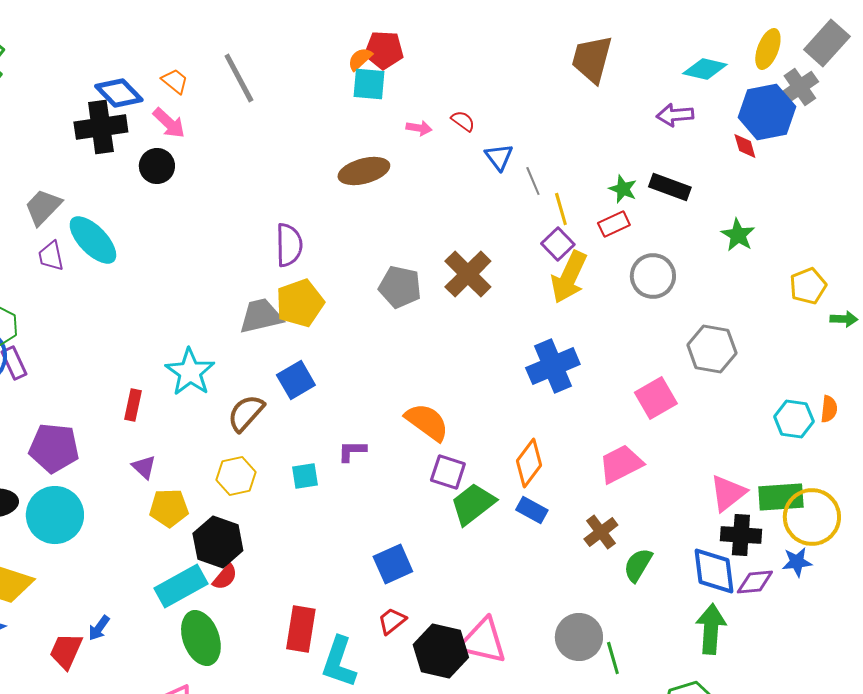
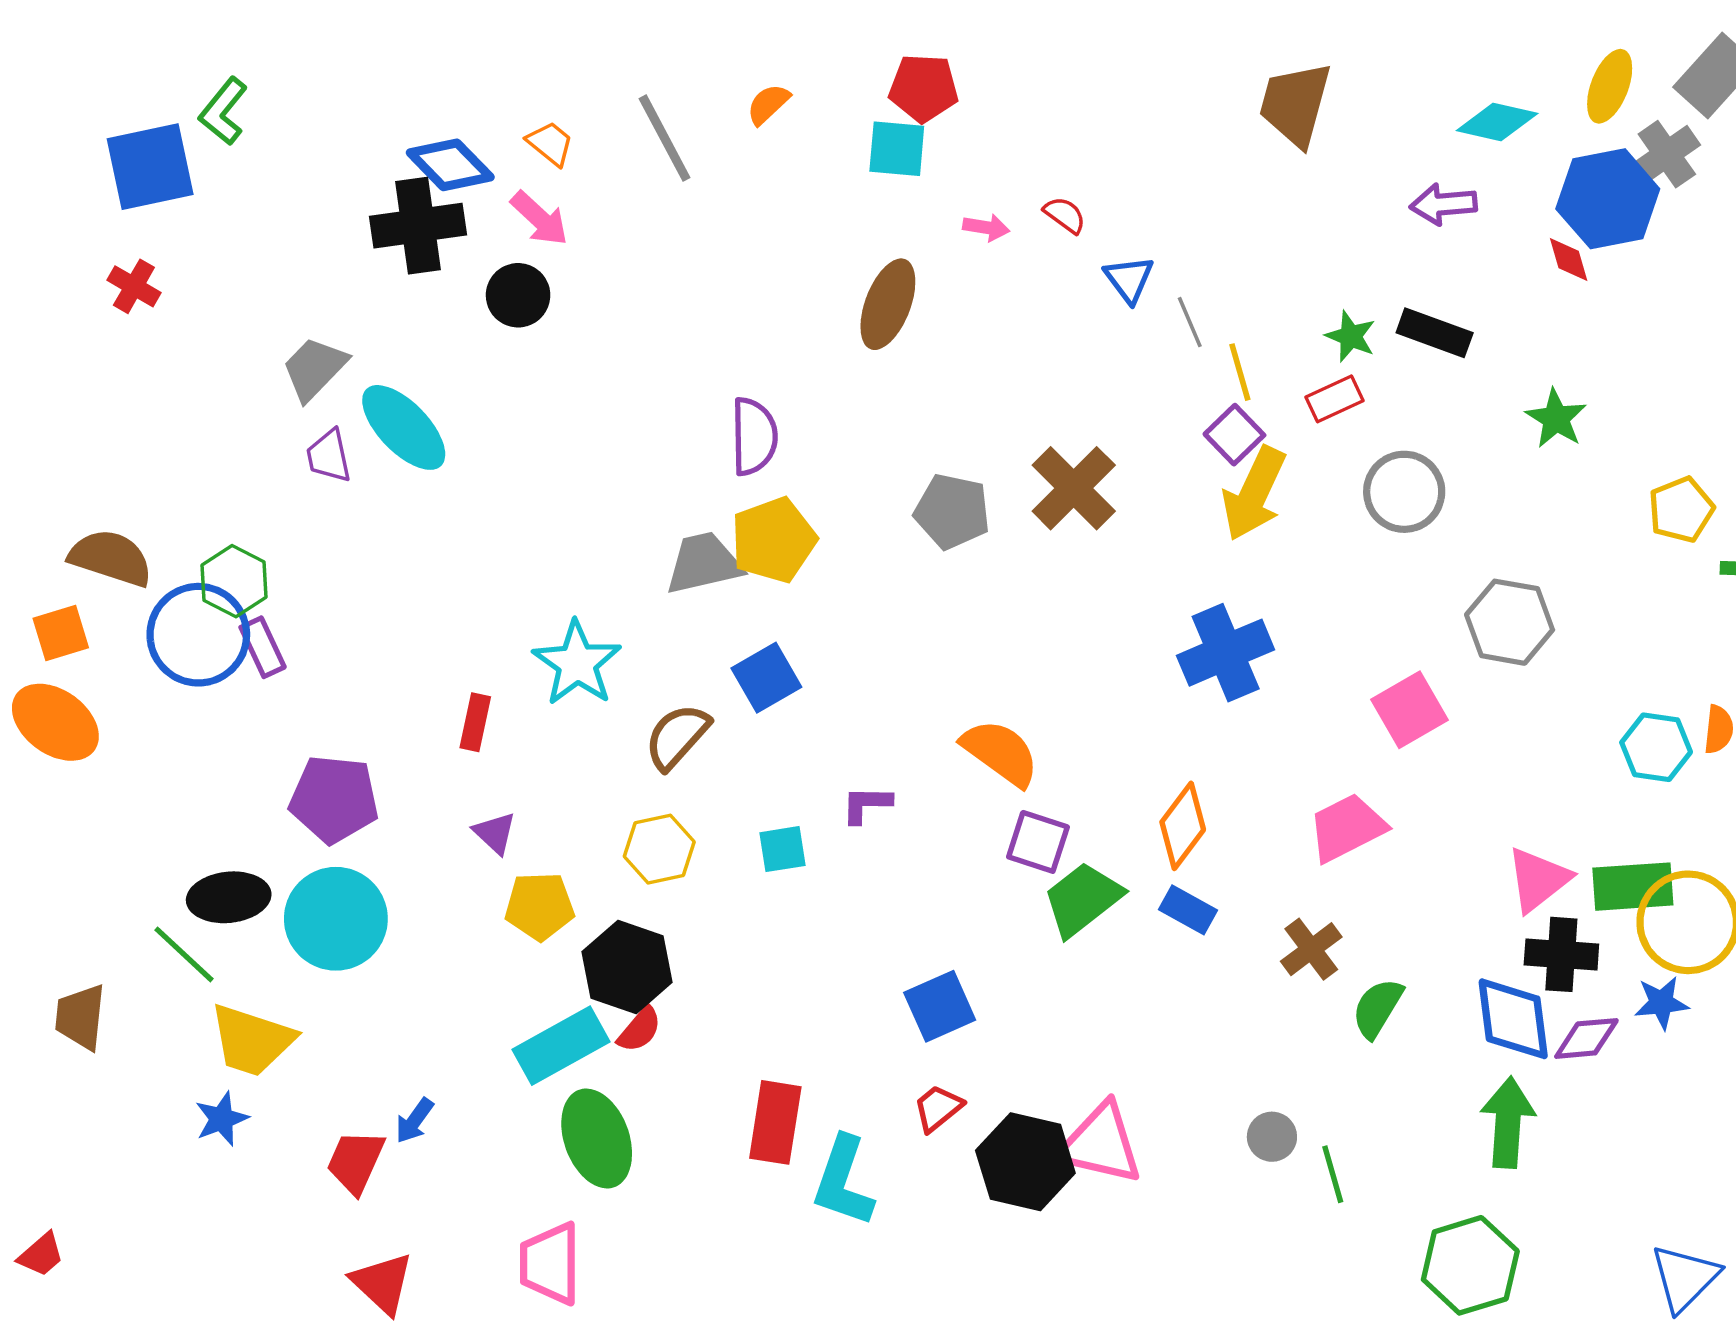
orange semicircle: (360, 59) -> (768, 104), moved
brown ellipse: (364, 171) -> (888, 304), turned -54
gray circle: (579, 637) -> (1272, 1137), size x0.6

